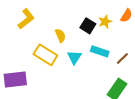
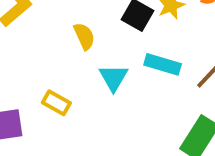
yellow rectangle: (45, 55) -> (56, 103), moved, size x0.6

